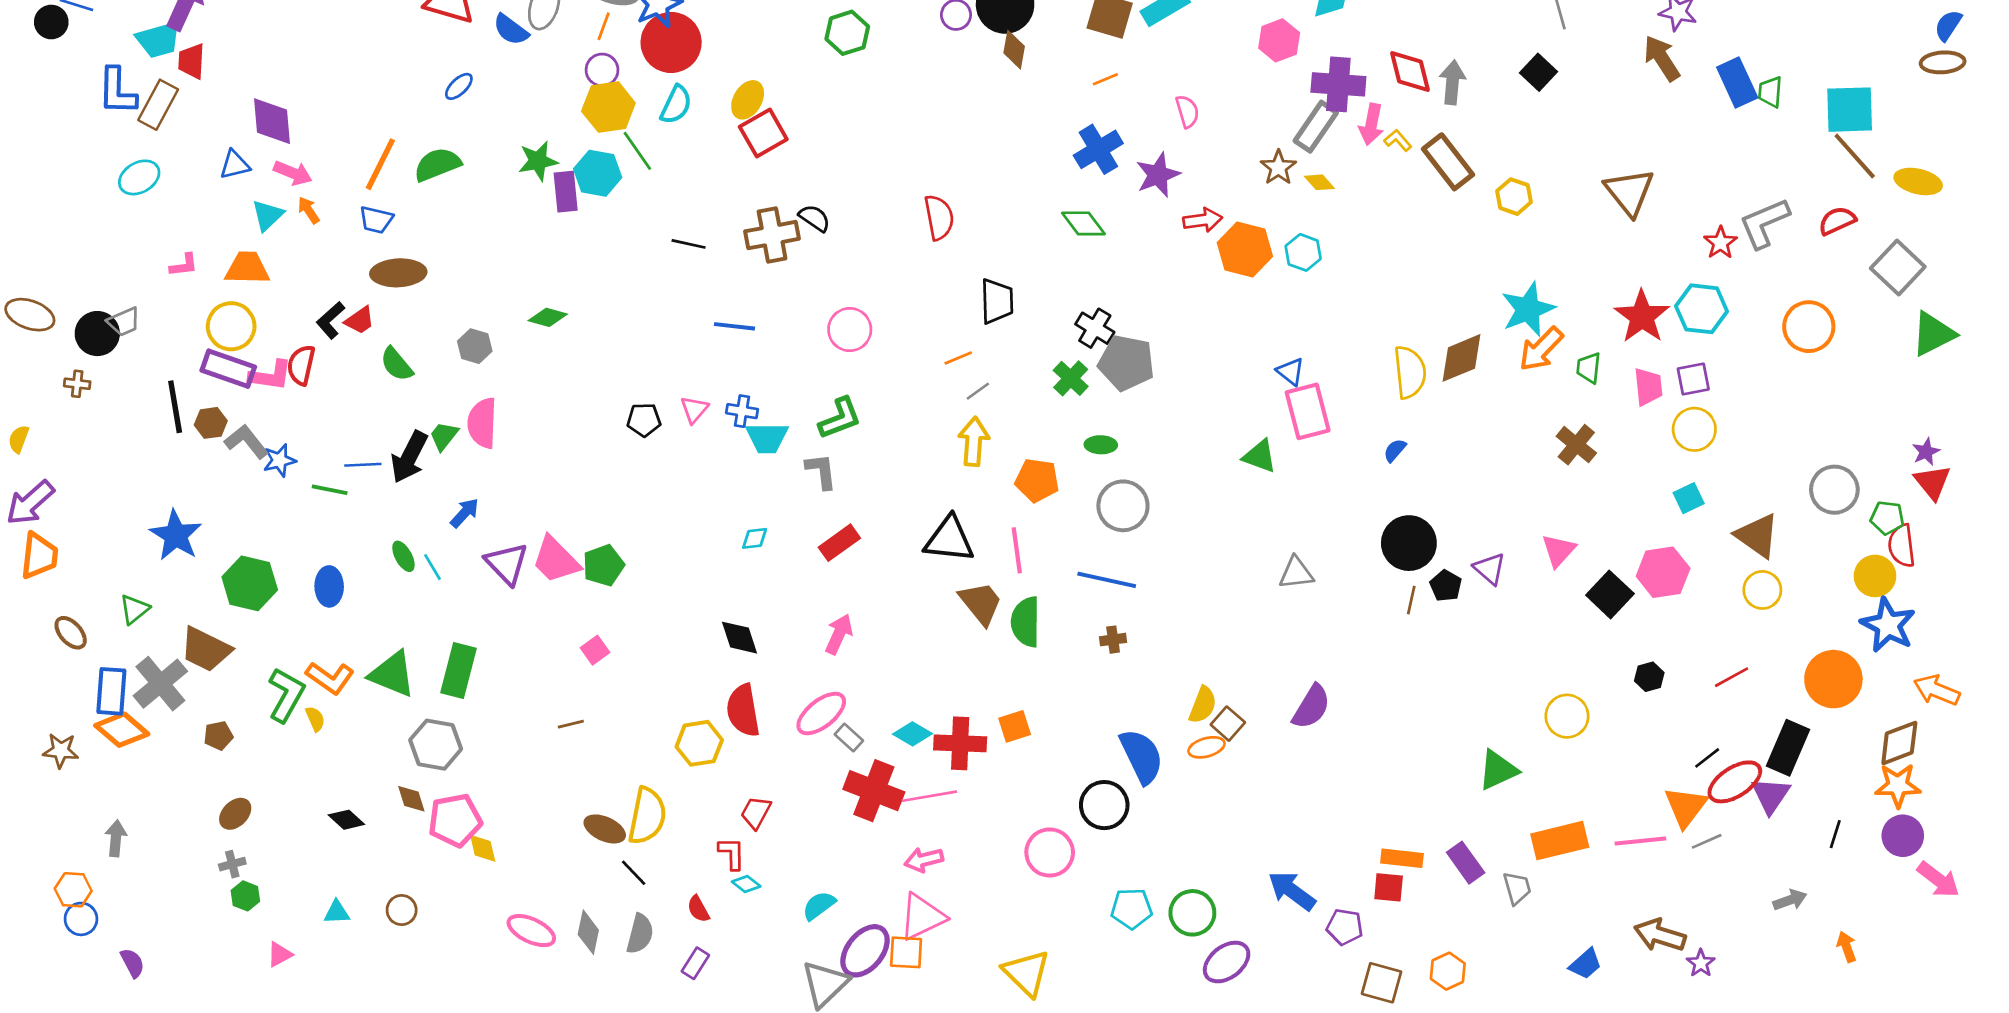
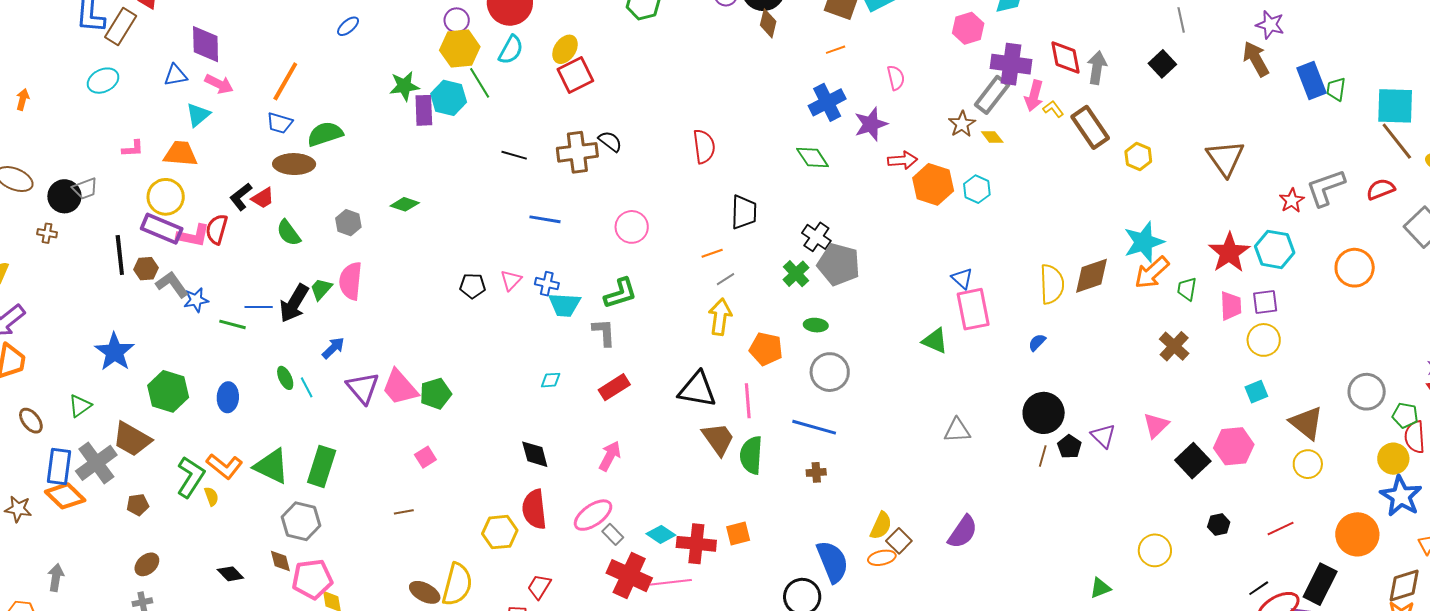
green semicircle: (437, 164) -> (325, 134), moved
orange arrow: (309, 210) -> (23, 99), moved, turned 45
green triangle: (1498, 770) -> (1100, 588), size x0.7

